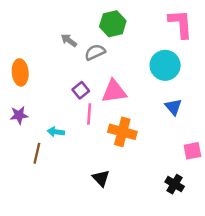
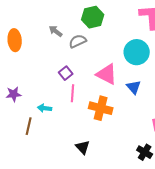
orange ellipse: (20, 72) -> (15, 40), moved
pink triangle: (114, 91) -> (107, 74), moved, turned 35
blue triangle: (173, 107) -> (134, 87), moved

